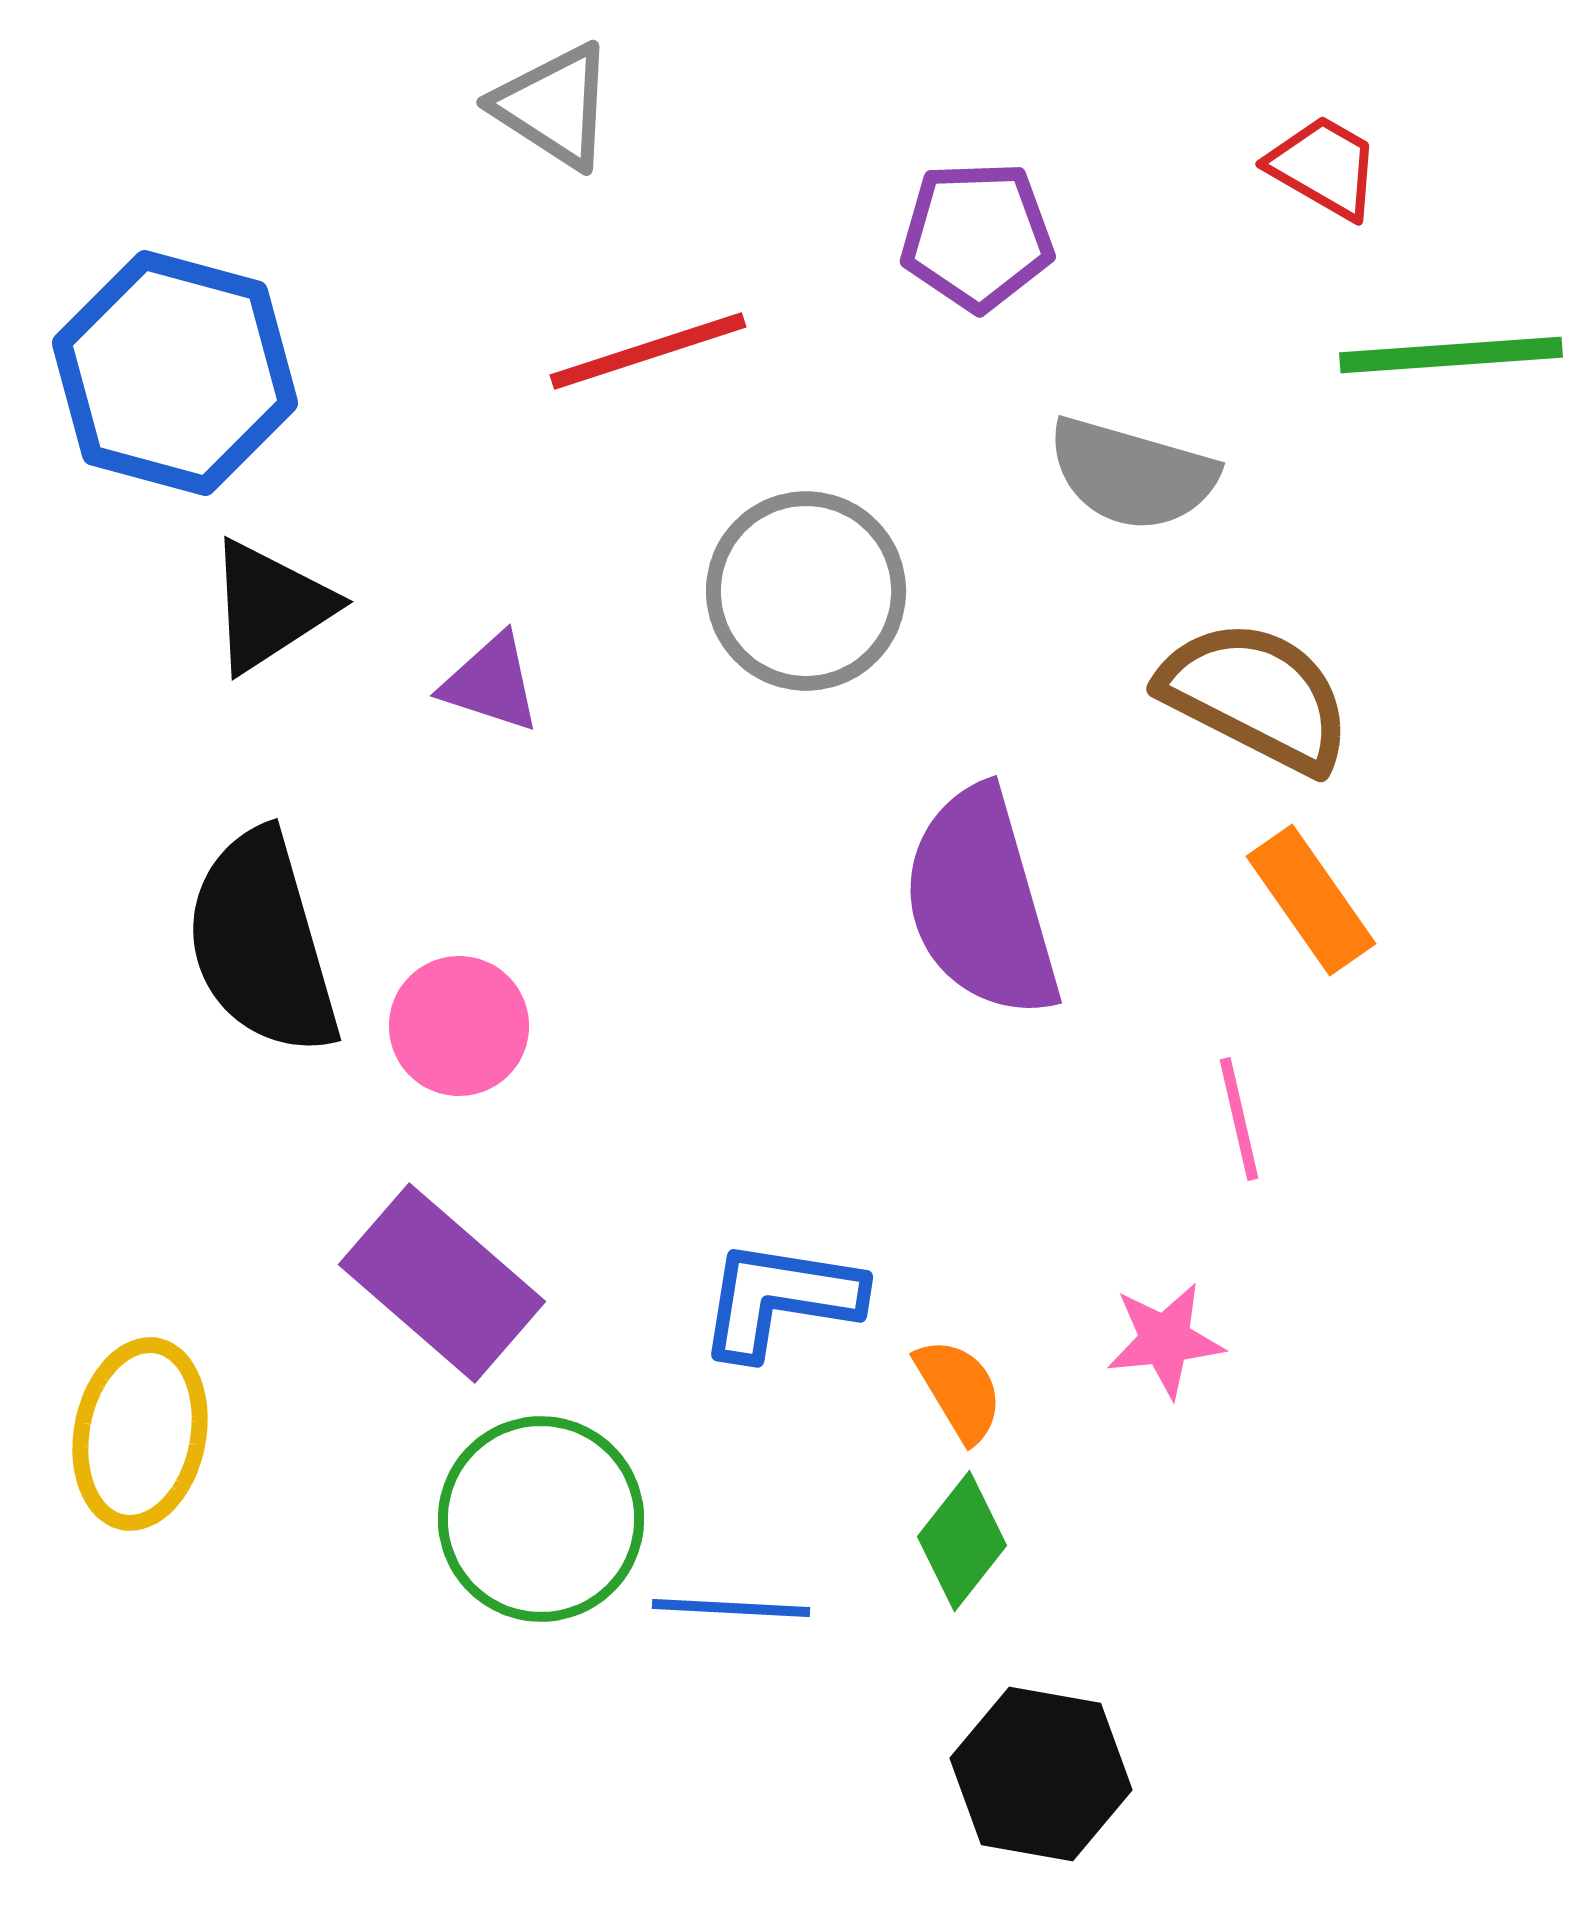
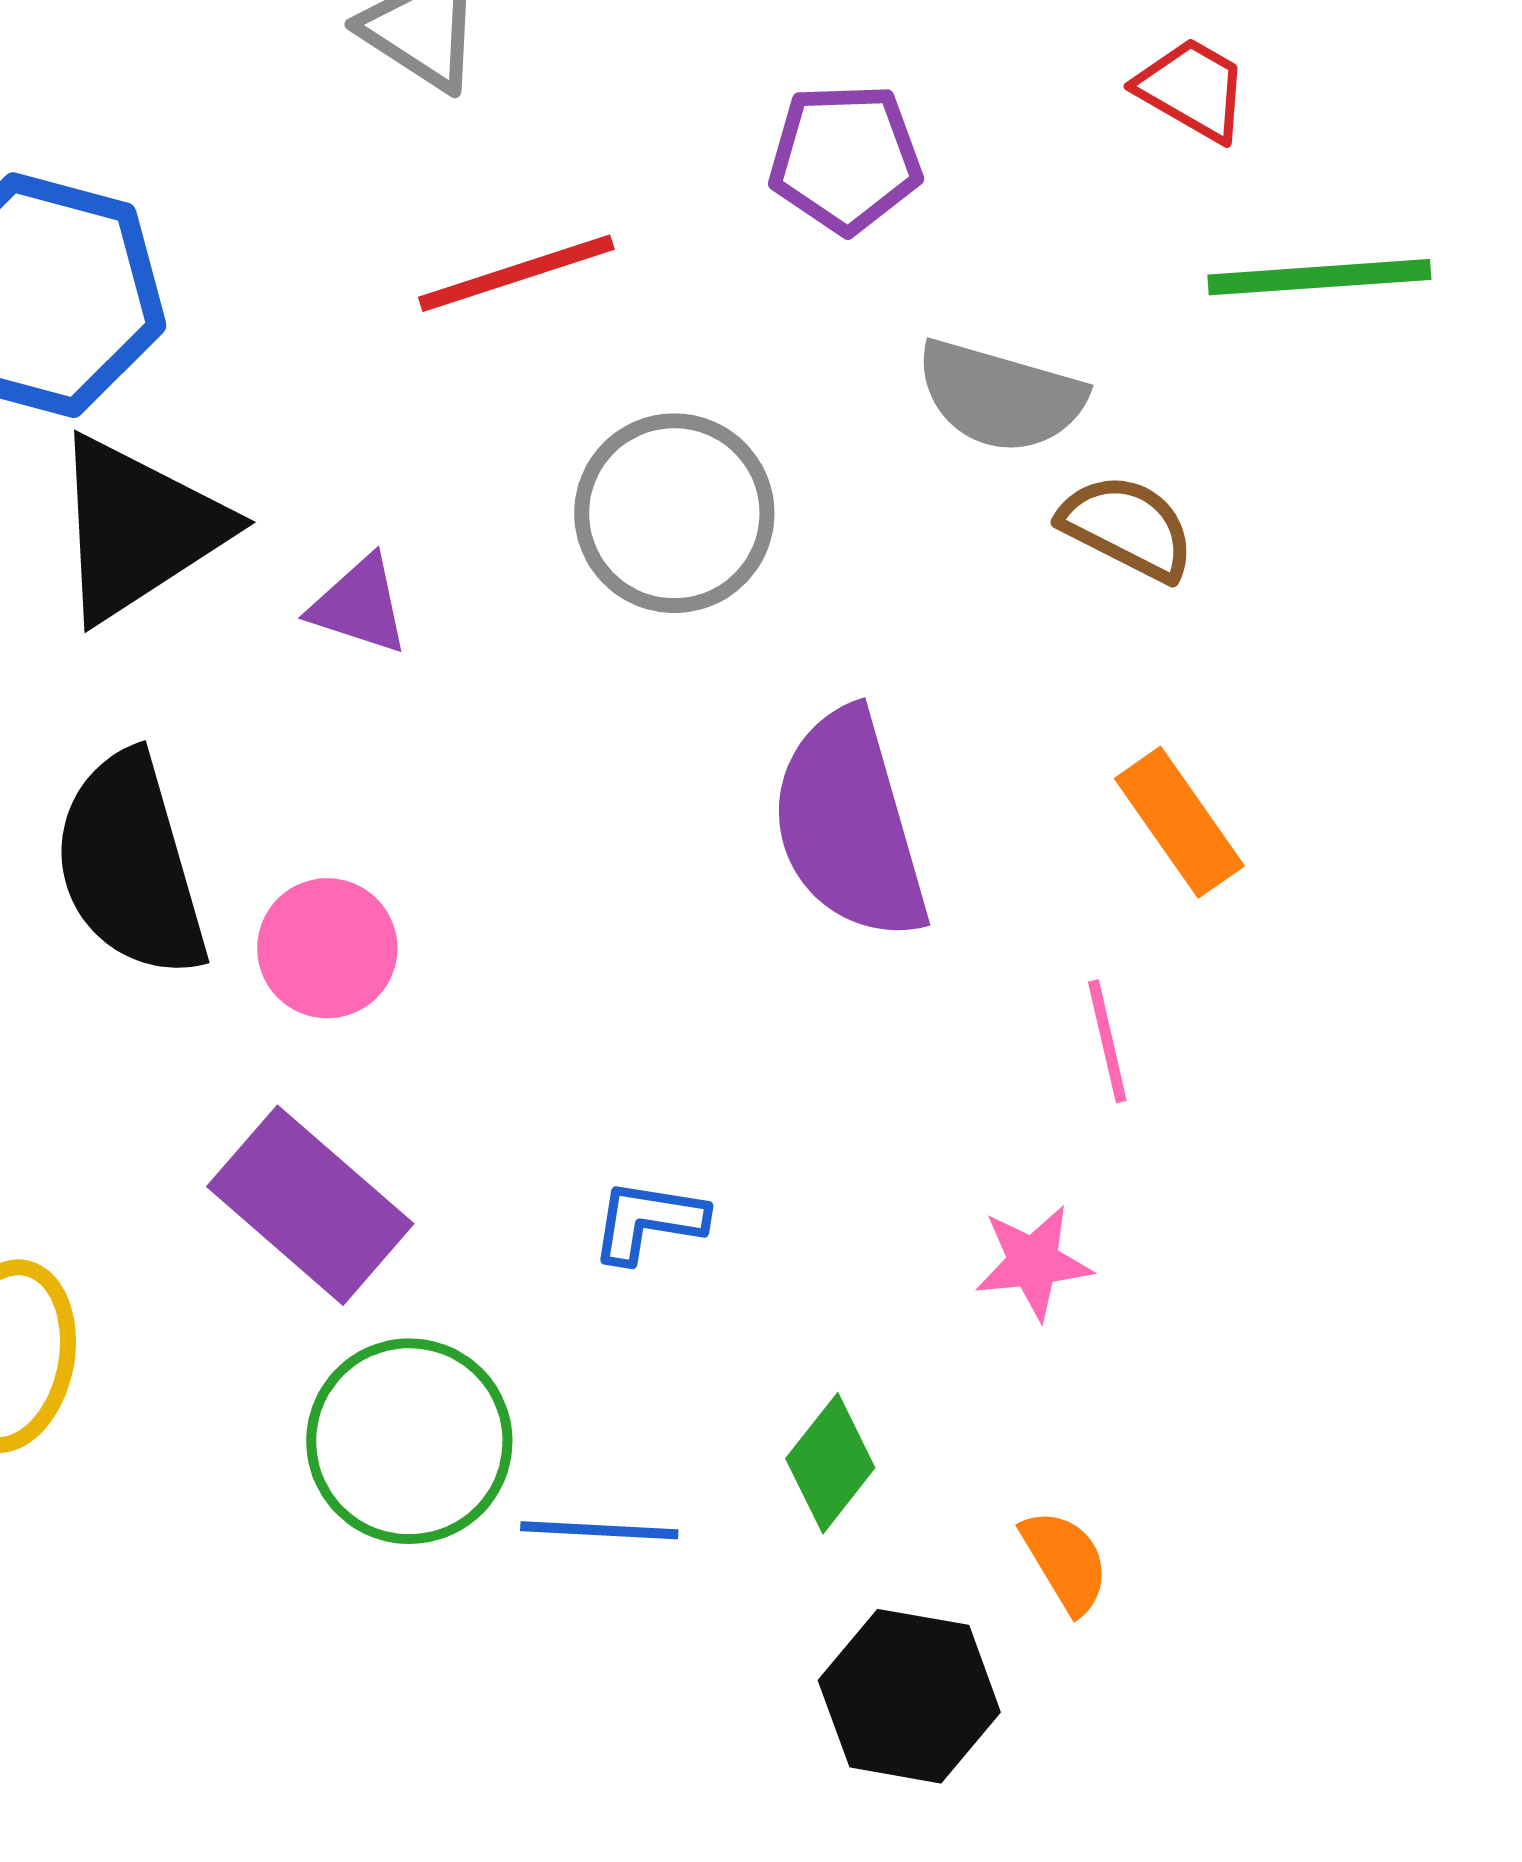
black triangle: (270, 606) -> (138, 528), size x1.4
brown semicircle: (1256, 696) -> (1127, 527), moved, size x0.7
blue L-shape: (780, 1299) -> (648, 1221), size x0.7
orange semicircle: (959, 1390) -> (1065, 1561), moved

